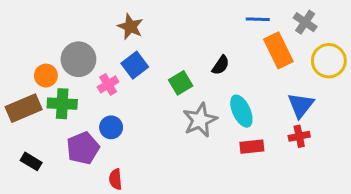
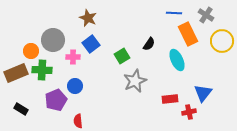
pink cross: (108, 84) -> (73, 57), turned 32
blue triangle: (301, 105) -> (203, 93), moved
cyan ellipse: (241, 111) -> (177, 60), moved
red cross: (299, 136) -> (189, 112), moved

